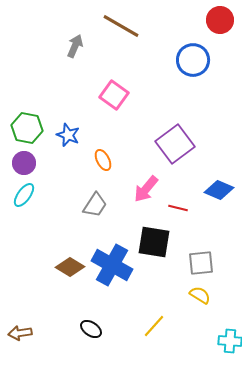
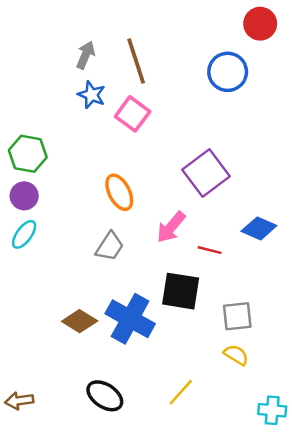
brown line: (121, 26) -> (136, 61), moved, turned 42
blue star: (68, 135) -> (92, 95), moved
orange ellipse: (103, 160) -> (119, 192), size x1.4
black ellipse: (91, 329) -> (105, 396), size x1.4

